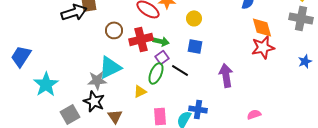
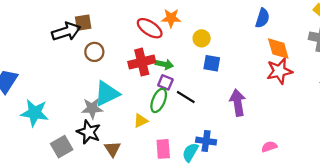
brown circle: (114, 30) -> (94, 52), moved
blue square: (195, 46) -> (212, 63), moved
purple square: (162, 57) -> (165, 82), turned -32
cyan star: (46, 84) -> (35, 113), turned -30

